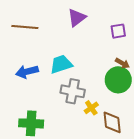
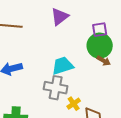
cyan trapezoid: (61, 64) -> (63, 66), moved
green circle: (118, 80) -> (100, 46), moved

